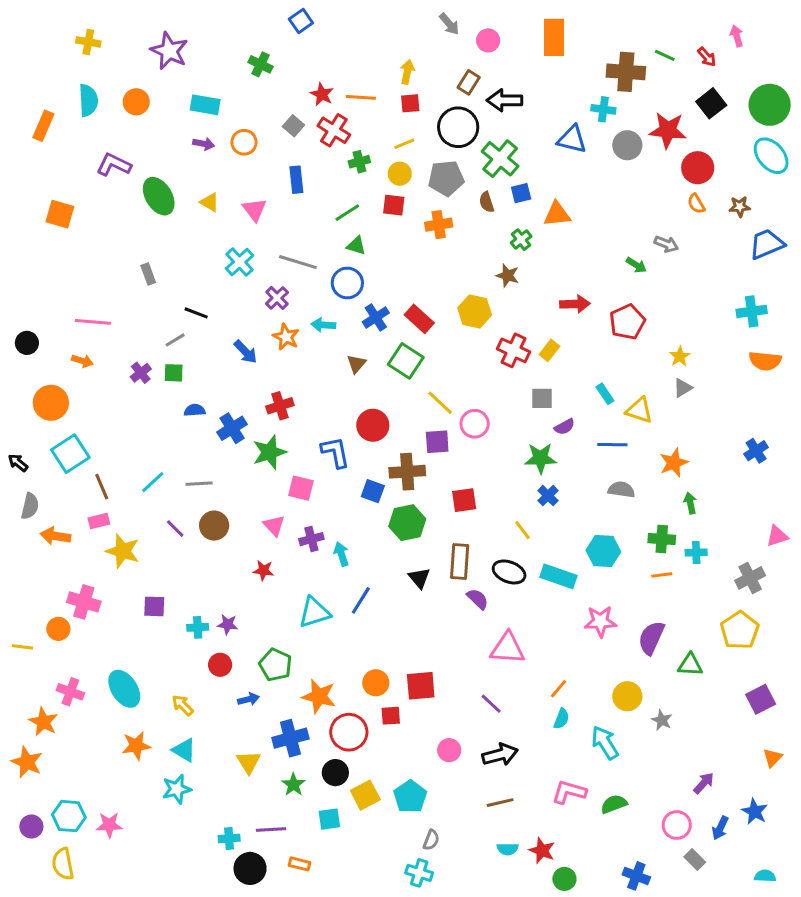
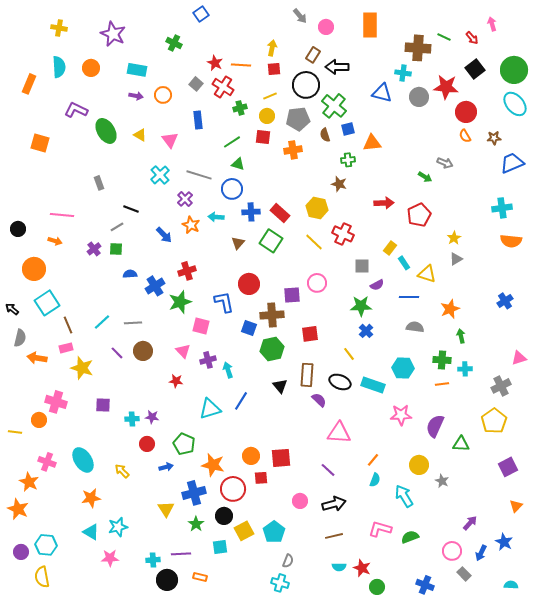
green cross: (521, 240) -> (348, 160), turned 32
blue cross: (376, 317) -> (251, 212), turned 30
yellow rectangle: (549, 350) -> (390, 248), moved
yellow line: (440, 403) -> (314, 242), moved
cyan triangle: (184, 750) -> (91, 532), moved
pink star: (109, 825) -> (110, 558), moved

